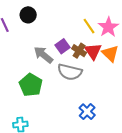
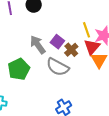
purple square: (63, 46) -> (57, 42), turned -32
red triangle: (93, 51) -> (92, 47), moved

